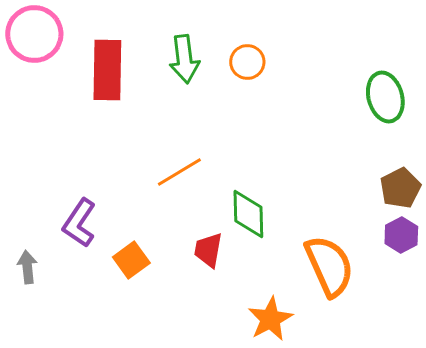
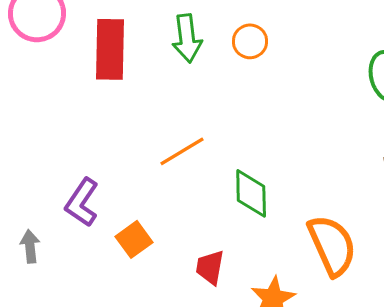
red trapezoid: (208, 250) -> (210, 267), moved

